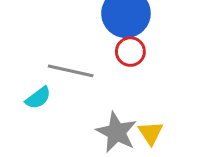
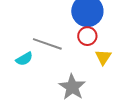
yellow triangle: (151, 133) -> (103, 57), moved

